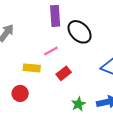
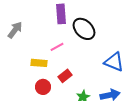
red rectangle: (64, 73) -> (65, 76), moved
red circle: (20, 93) -> (43, 87), moved

